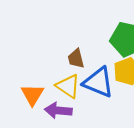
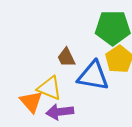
yellow triangle: (68, 86) -> (49, 88), moved

